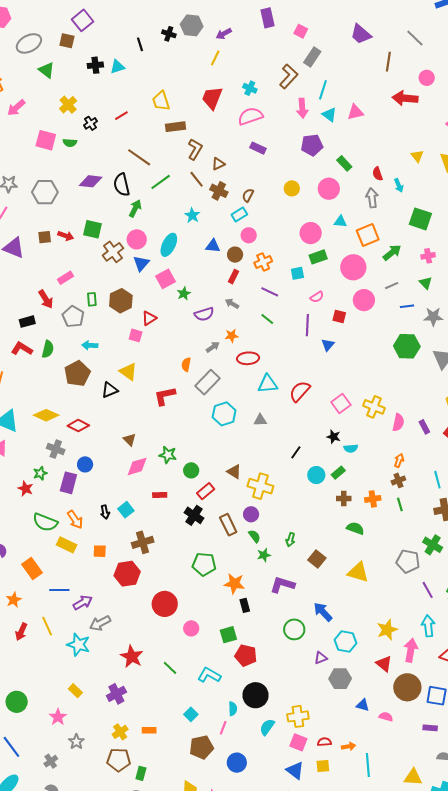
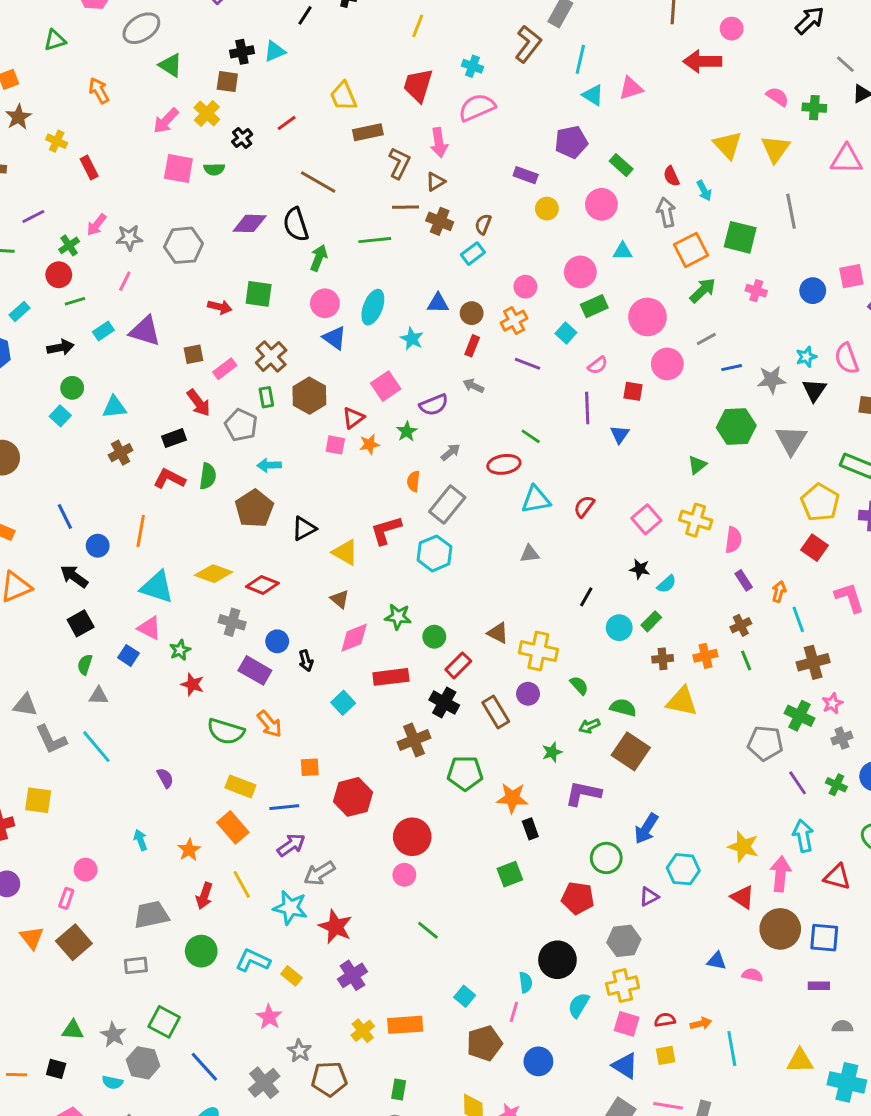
brown square: (67, 41) -> (227, 82), moved
black line: (140, 44) -> (305, 15), turned 56
pink arrow: (16, 108) -> (166, 121), moved
pink arrow: (302, 108) -> (439, 143), moved
purple rectangle: (258, 148) -> (526, 175), moved
yellow triangle: (417, 156) -> (728, 145), size x1.5
brown line: (197, 179) -> (406, 207), turned -48
green line: (161, 182) -> (375, 240), moved, turned 35
cyan star: (192, 215) -> (412, 339), moved
pink circle: (249, 235) -> (525, 287), moved
orange square: (368, 235) -> (691, 250), moved
brown square: (45, 237) -> (193, 354), moved
brown cross: (113, 252) -> (271, 357), moved
pink cross: (428, 256) -> (756, 291), turned 32
blue triangle: (141, 263) -> (335, 338), turned -30
cyan square: (297, 273) -> (566, 333), turned -32
pink square: (165, 279) -> (386, 386), moved
green triangle: (426, 283) -> (697, 465), moved, turned 40
green star: (184, 294) -> (407, 431), moved
green line: (267, 319) -> (531, 436), moved
orange star: (232, 336) -> (369, 444), moved
yellow triangle: (128, 372) -> (345, 552), moved
red semicircle: (300, 391) -> (584, 506), size x0.7
cyan hexagon: (224, 414) -> (434, 553), moved
purple rectangle: (424, 427) -> (744, 580), moved
cyan semicircle: (351, 448) -> (667, 584), turned -32
orange arrow: (399, 460) -> (779, 592), moved
green star: (40, 473) -> (180, 650), moved
purple rectangle: (68, 483) -> (255, 670), turned -70
red rectangle: (160, 495) -> (391, 677), size x1.6
black arrow: (105, 512) -> (306, 661), moved
green semicircle: (355, 528) -> (623, 708), moved
green semicircle: (254, 536) -> (579, 685), moved
green arrow: (291, 540) -> (589, 726), turned 56
brown cross: (143, 542) -> (414, 740), moved
yellow rectangle: (67, 545) -> (240, 786), moved
brown square: (317, 559) -> (631, 751), size x1.4
orange rectangle: (32, 568) -> (233, 827), moved
yellow triangle: (358, 572) -> (682, 701), moved
blue line: (59, 590) -> (284, 807), moved
blue arrow: (323, 612) -> (646, 829), turned -100
pink circle: (191, 628) -> (404, 875), moved
yellow star: (387, 630) -> (743, 847), turned -30
red pentagon: (246, 655) -> (578, 898), moved
red star: (132, 657) -> (335, 927), moved
cyan L-shape: (209, 675) -> (253, 961), moved
gray hexagon: (340, 679) -> (624, 941), moved
green circle: (17, 702) -> (201, 951), moved
orange rectangle: (149, 730) -> (405, 1025), size x1.6
brown pentagon: (119, 760) -> (329, 1079), moved
gray cross: (51, 761) -> (264, 1083), size x1.5

